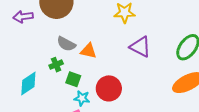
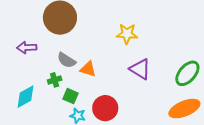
purple arrow: (23, 17) -> (27, 48), moved

